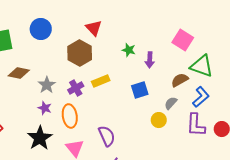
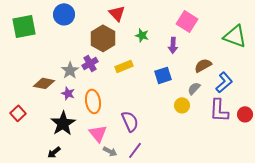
pink square: (183, 40) -> (187, 21), moved
green star: (129, 50) -> (142, 35), moved
green triangle: (202, 66) -> (235, 36), moved
brown diamond: (19, 73) -> (44, 83), moved
purple cross: (76, 88) -> (90, 63), moved

